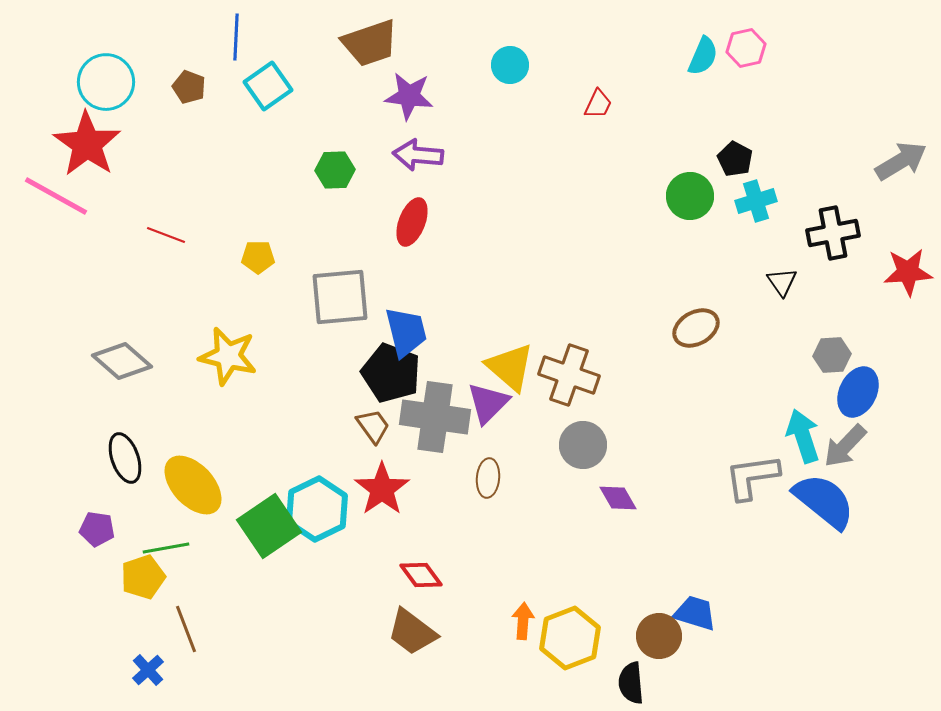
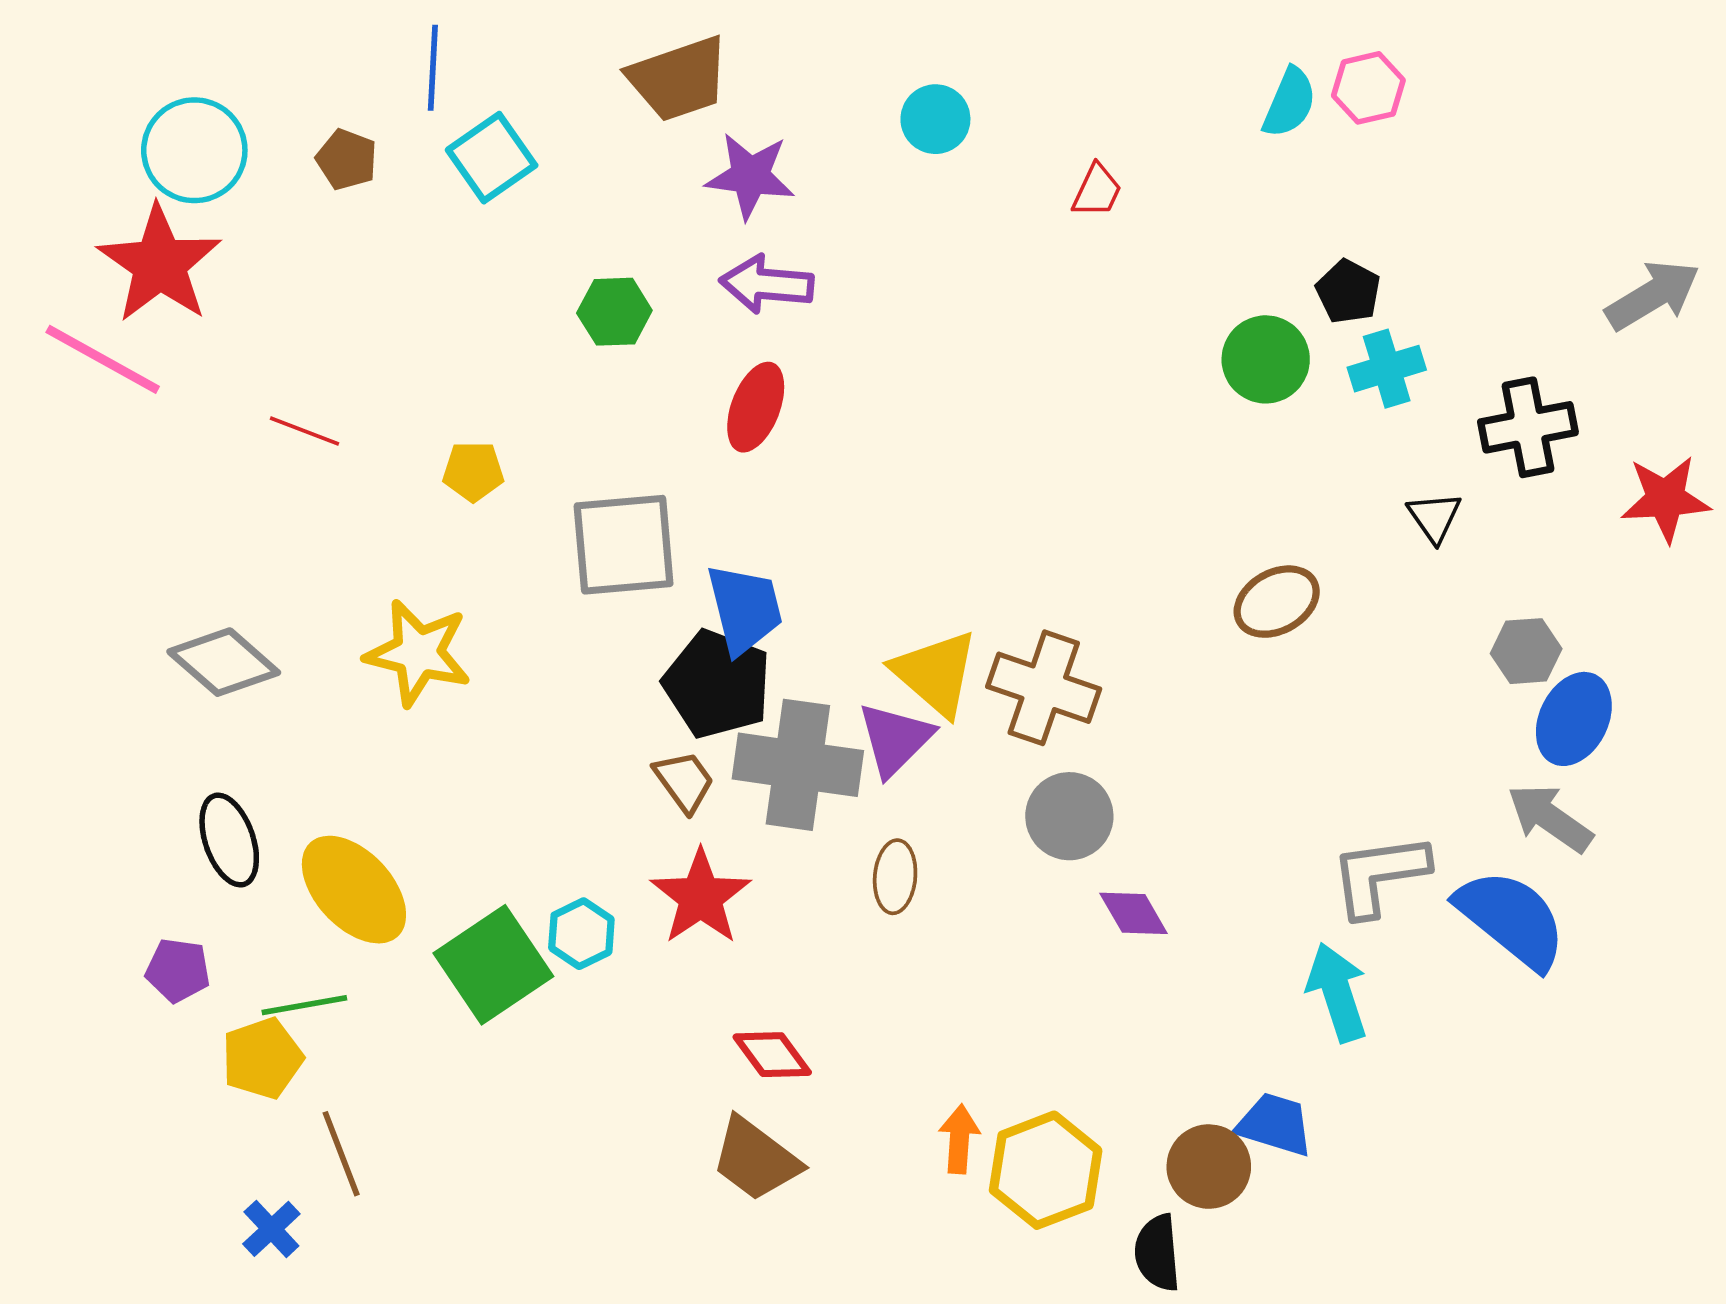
cyan arrow: (803, 436) -> (1337, 992), moved
gray arrow: (845, 446) -> (1550, 818), turned 81
cyan hexagon: (317, 509) -> (581, 934), size x0.6

